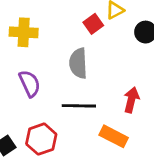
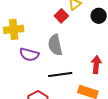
purple semicircle: (30, 83) -> (29, 55), moved, turned 138

